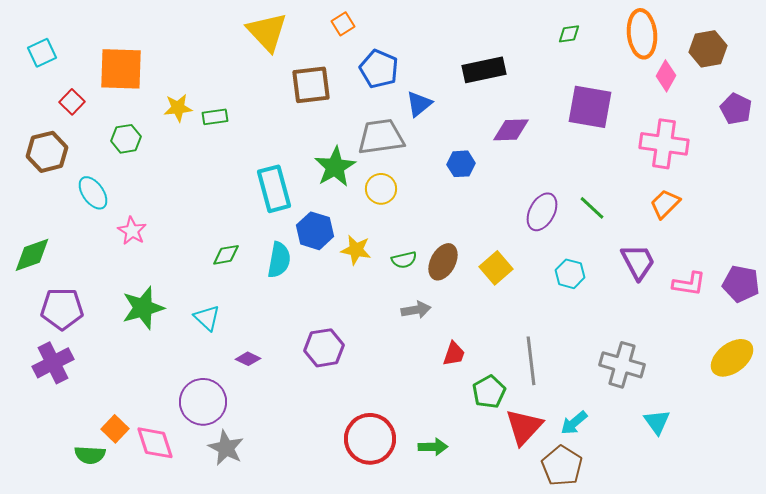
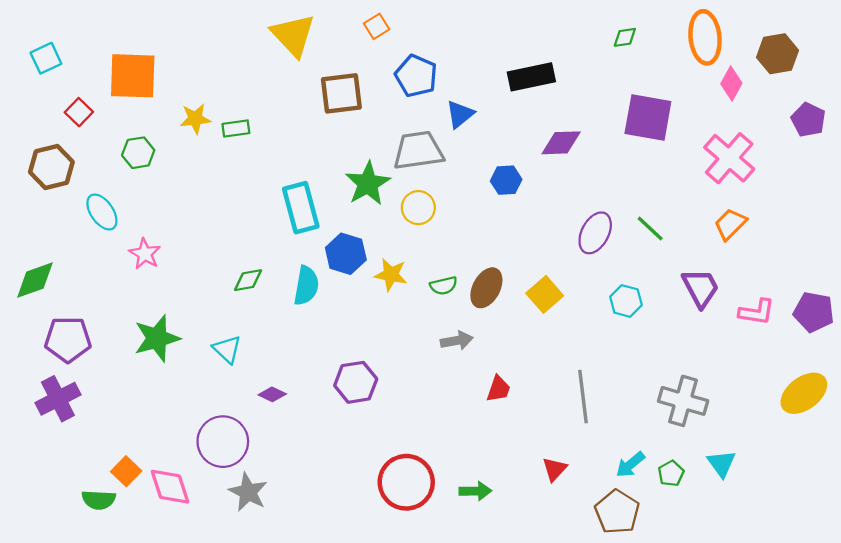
pink cross: (664, 144) -> (729, 158), turned 33
green pentagon: (489, 392) -> (671, 473), moved, size x0.7
red triangle: (524, 427) -> (555, 469), moved, size x0.6

